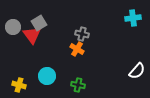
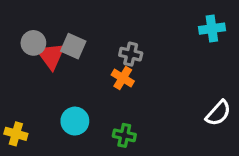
gray square: (39, 23) -> (73, 46), moved, turned -35
gray circle: (13, 27) -> (33, 43), moved
yellow cross: (19, 85) -> (16, 134), moved

